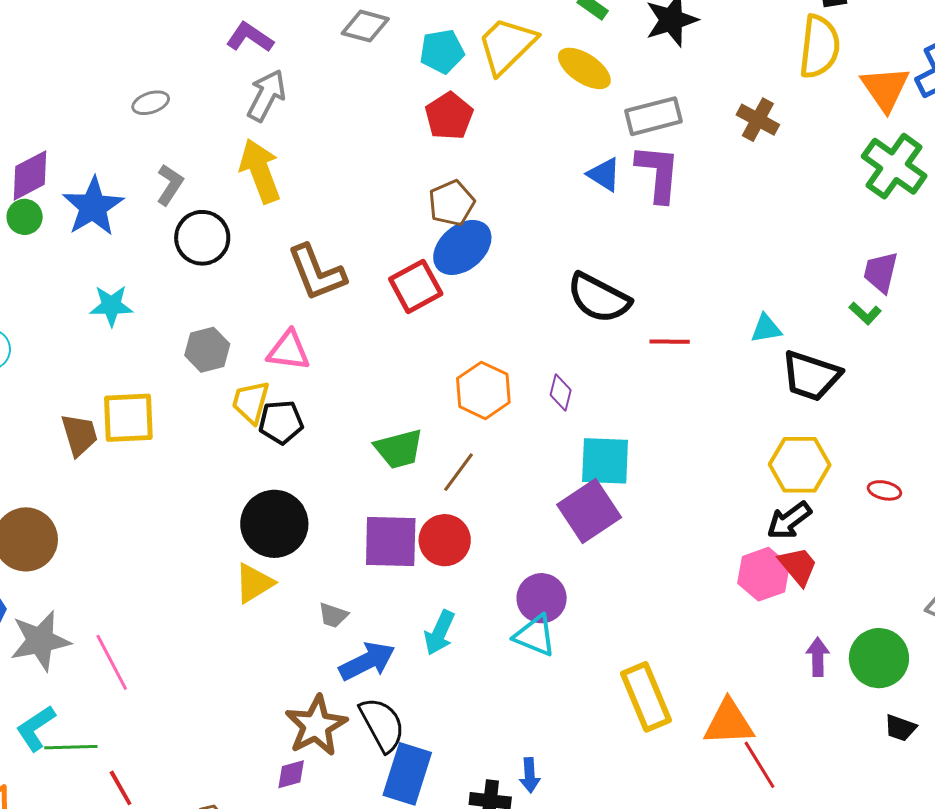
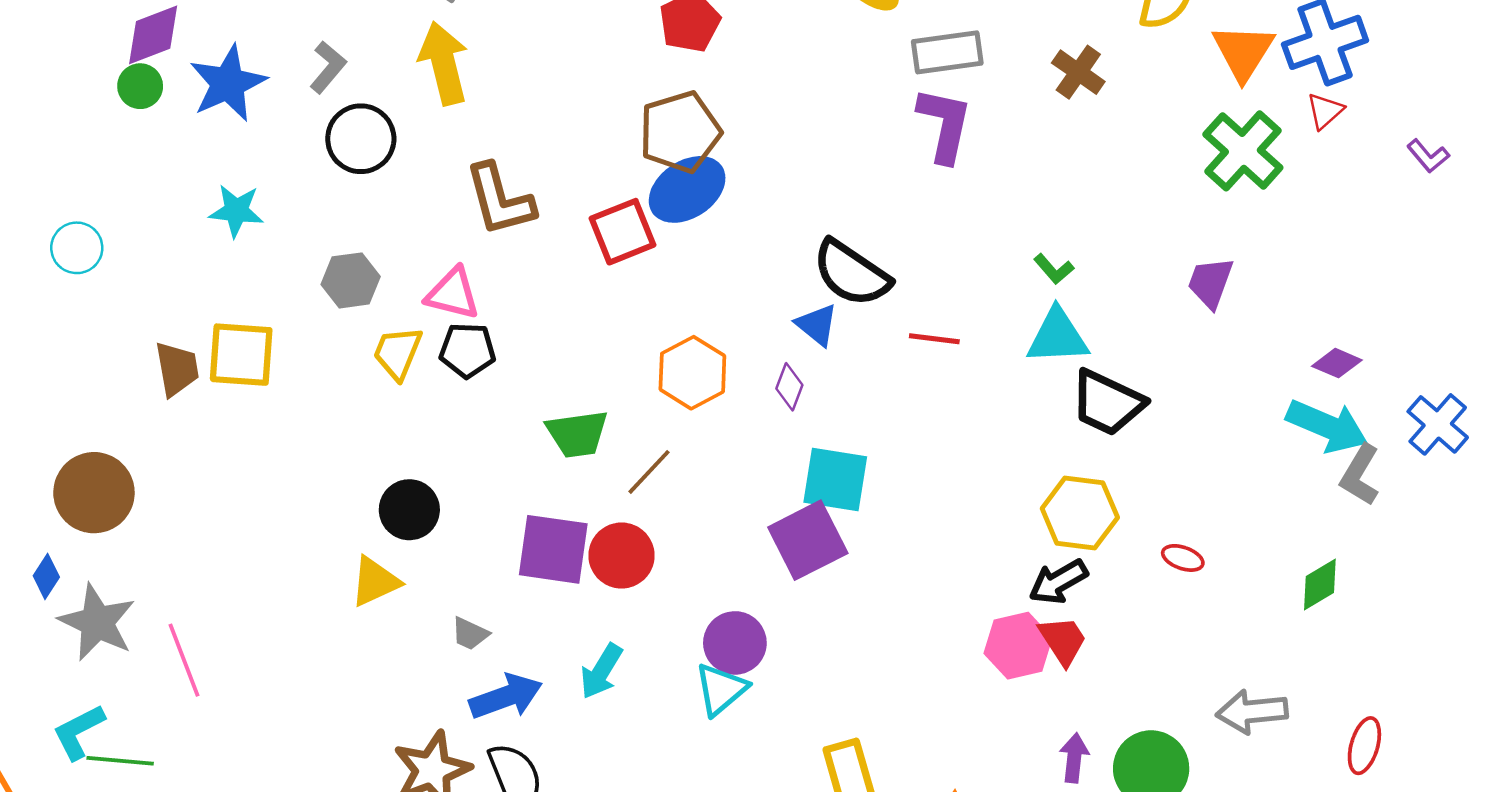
blue triangle: (604, 174) -> (817, 325), moved
brown pentagon: (452, 203) -> (680, 132), size x1.4
green L-shape: (865, 313) -> (1054, 269), moved
cyan triangle: (766, 329) -> (1058, 337), size x1.6
black pentagon: (281, 422) -> (468, 350), moved
black circle: (274, 524) -> (409, 510), size x0.7
cyan triangle: (535, 636) -> (721, 689), turned 51
gray star: (40, 641) -> (97, 622), turned 30

